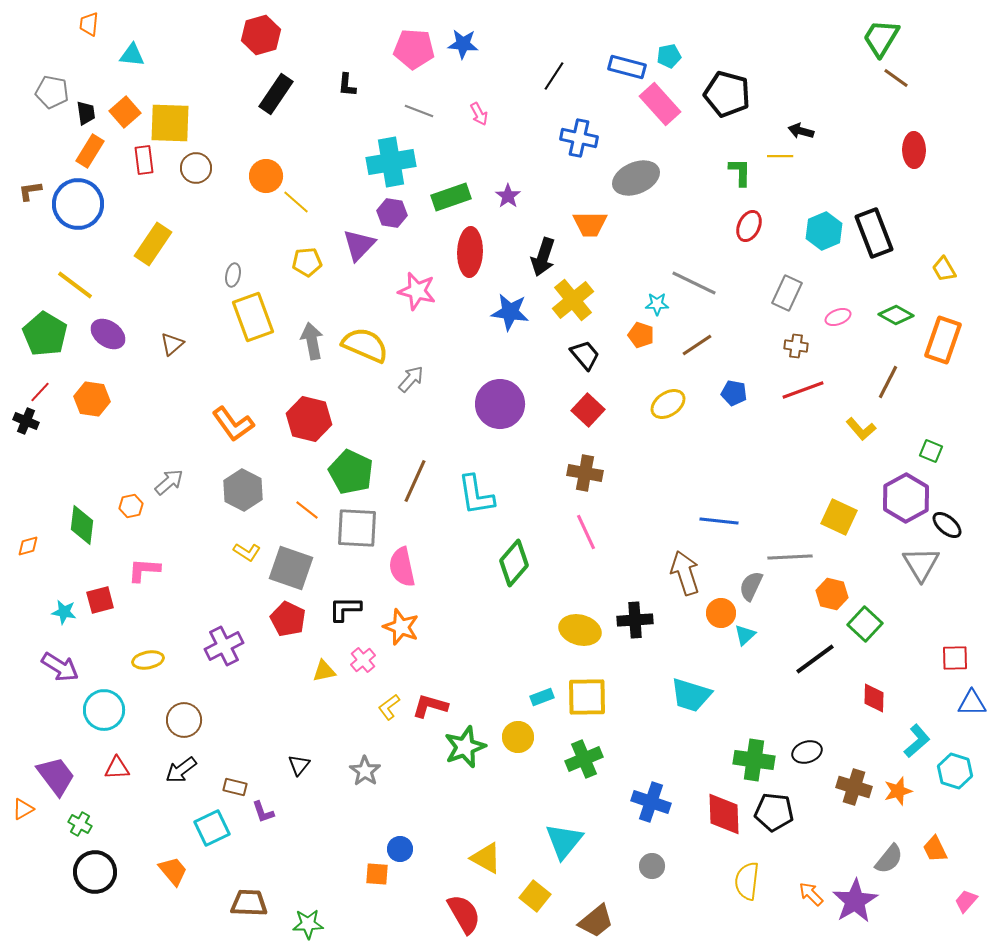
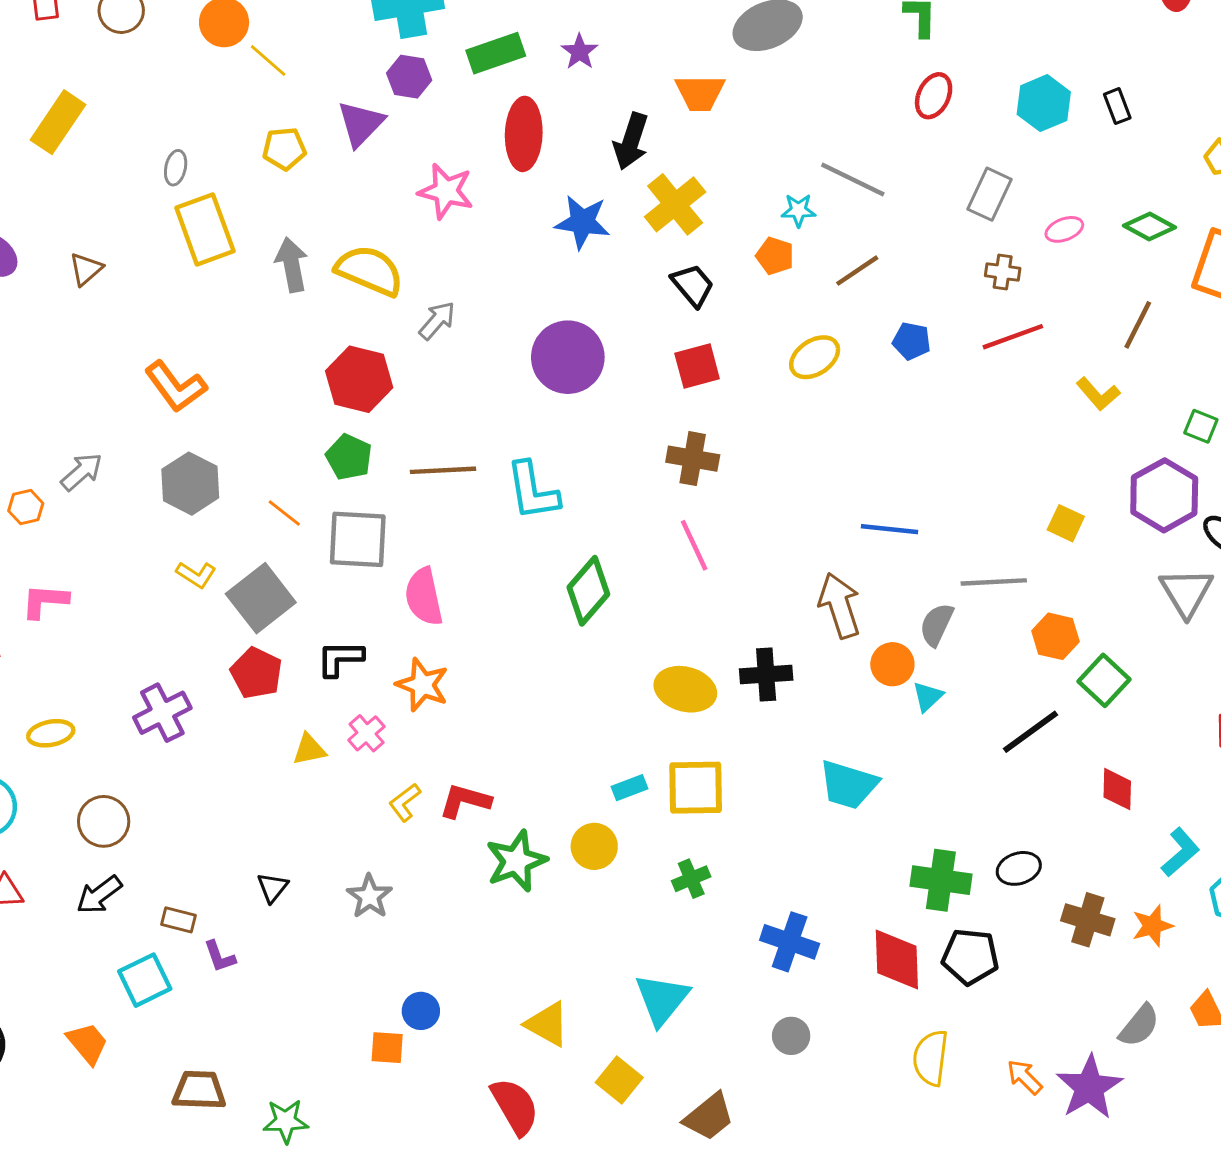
black rectangle: (874, 233) -> (1117, 106), size x0.5
red square: (588, 410) -> (697, 366), turned 32
red hexagon: (309, 419) -> (359, 379), moved
green pentagon: (351, 472) -> (349, 457), size x0.7
brown line: (415, 481) -> (443, 470), turned 63
yellow square: (839, 517) -> (1066, 523), size x0.7
gray square: (291, 568) -> (261, 598), turned 33
green cross: (584, 759) -> (691, 879), size x0.7

